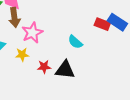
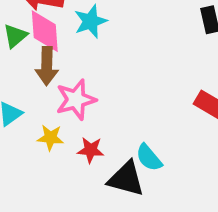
cyan semicircle: (75, 42) -> (149, 158), moved
red star: (44, 67) -> (91, 150), moved

